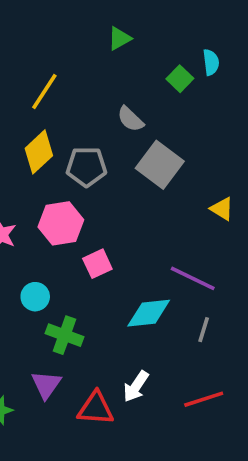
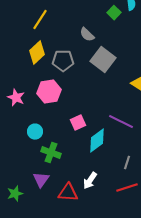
pink square: (97, 264) -> (78, 123), moved
cyan diamond: (149, 313) -> (97, 141), turned -30
gray line: (204, 330) -> (127, 163), moved

